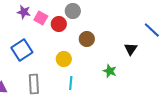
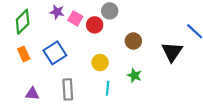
brown circle: (87, 39) -> (133, 41), moved
black triangle: (131, 49) -> (172, 52), size x1.5
green star: (110, 71) -> (134, 75), moved

